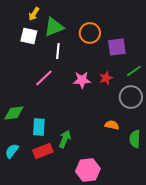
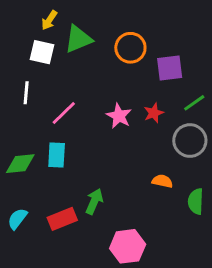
white line: (58, 51) -> (26, 93), moved
pink star: (82, 80) -> (119, 116), turned 30
cyan rectangle: (39, 127) -> (57, 155), moved

